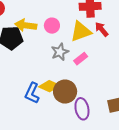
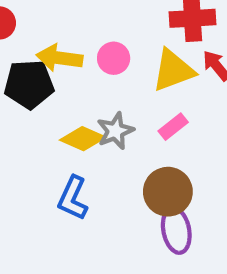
gray star: (60, 52) -> (115, 131), moved
yellow diamond: (49, 86) -> (83, 139), moved
brown circle: (65, 92) -> (168, 192), moved

